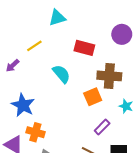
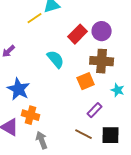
purple circle: (122, 34) -> (102, 31), moved
yellow line: (34, 46) -> (35, 18), moved
red rectangle: (84, 48) -> (78, 34), turned -60

